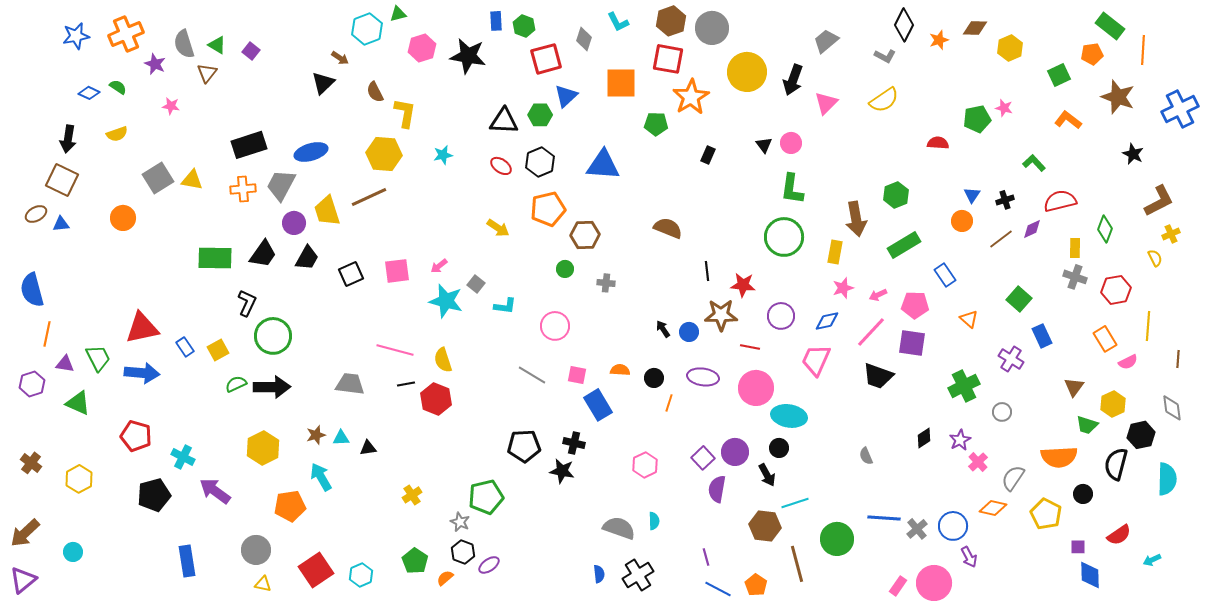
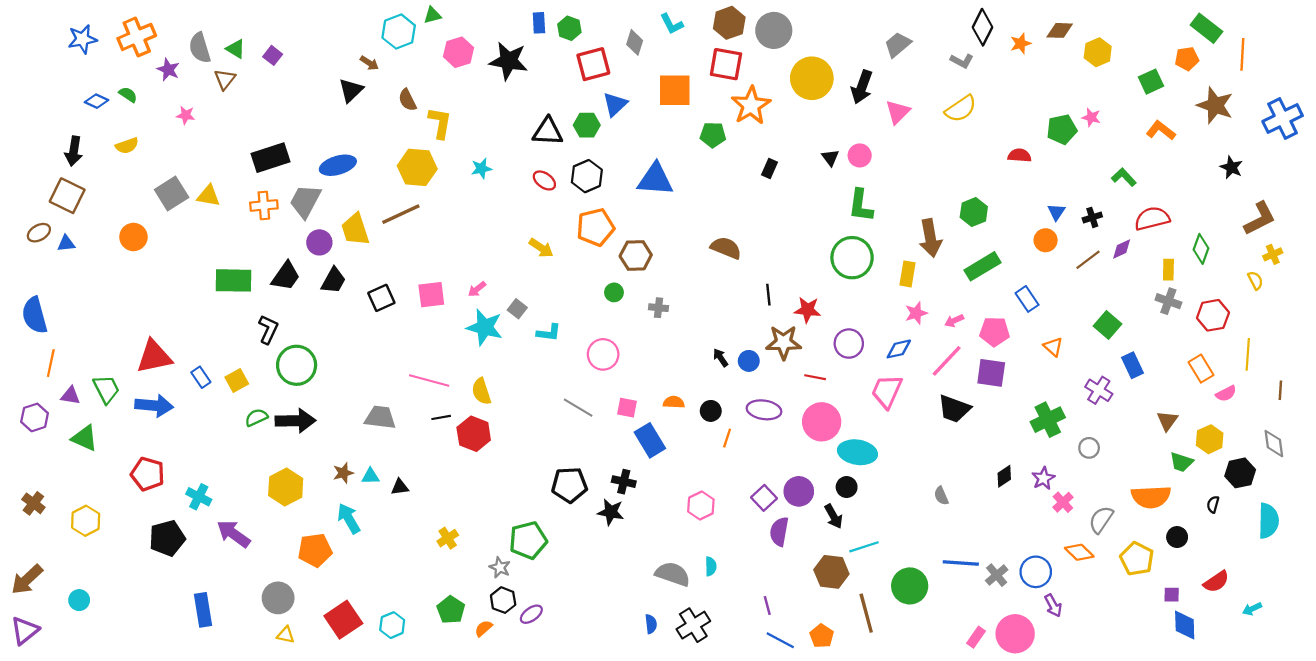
black semicircle: (1116, 464) -> (1213, 504), size x0.5
orange diamond: (993, 508) -> (1079, 552), turned 32

